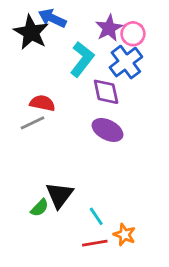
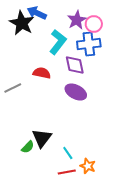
blue cross: (126, 62) -> (89, 44), turned 30
red semicircle: (42, 103) -> (42, 73), moved
gray line: (33, 123) -> (13, 88), moved

